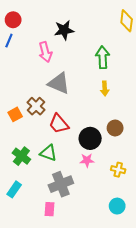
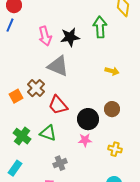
black star: (64, 30) -> (70, 37), moved
green arrow: (103, 57) -> (100, 27), moved
yellow arrow: (105, 88) -> (112, 71), moved, turned -72
gray cross: (61, 184) -> (60, 163), size x0.6

